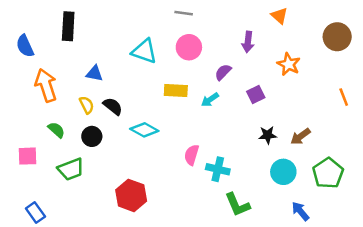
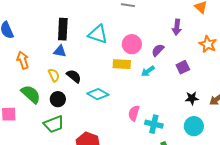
black rectangle: (68, 26) -> (63, 29), moved
pink circle: (189, 47) -> (132, 44), moved
orange arrow: (46, 85) -> (23, 60), size x0.7
green semicircle: (56, 130) -> (31, 94), size x1.5
green trapezoid: (71, 169) -> (54, 124), moved
cyan circle: (283, 172) -> (194, 126), moved

